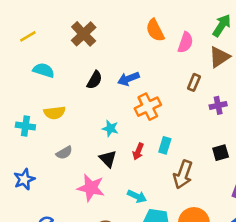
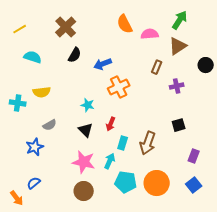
pink semicircle: (185, 42) -> (150, 34), turned -114
black semicircle: (95, 80) -> (75, 55), moved
cyan rectangle: (165, 145) -> (123, 143), moved
blue star: (24, 179) -> (35, 147), moved
pink star: (91, 188) -> (84, 162), moved
cyan arrow: (137, 196) -> (110, 161), turned -91

